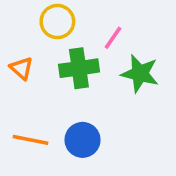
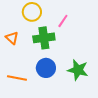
green star: (140, 74) -> (78, 70), moved
blue circle: (83, 140) -> (46, 68), moved

